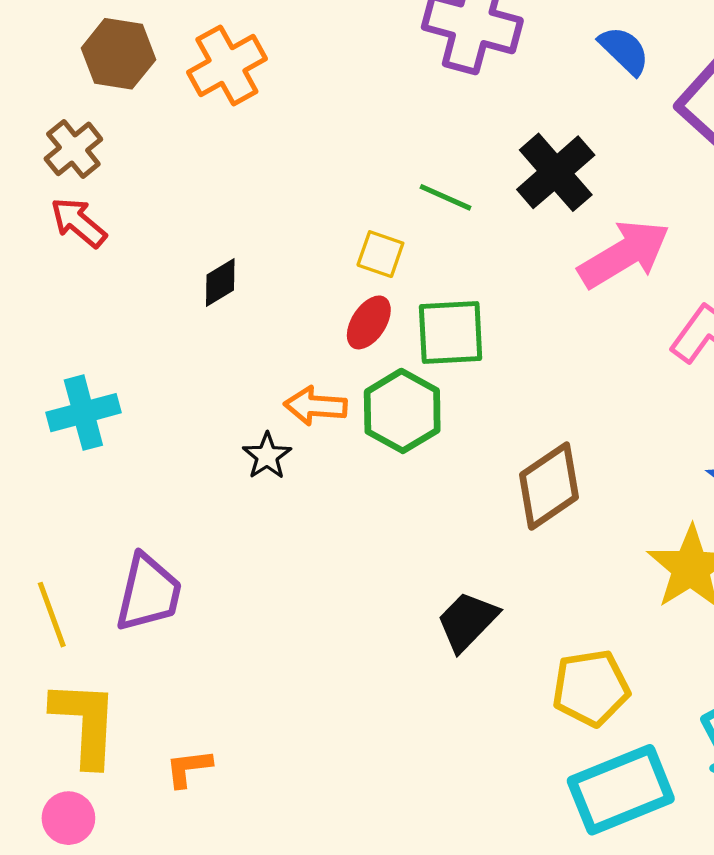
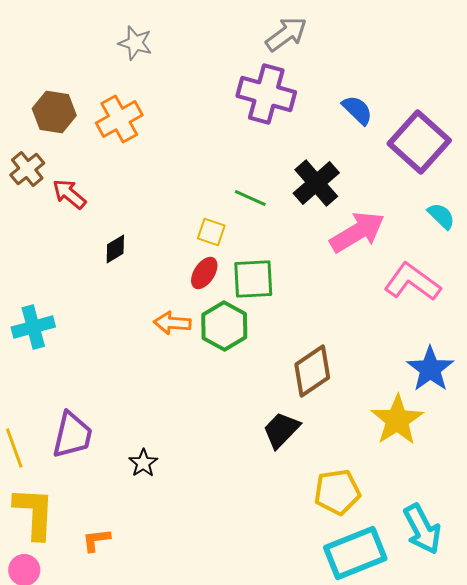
red arrow: (78, 222) -> (69, 194), moved
black star: (267, 456) -> (143, 463), moved
black trapezoid: (467, 621) -> (281, 430), moved

